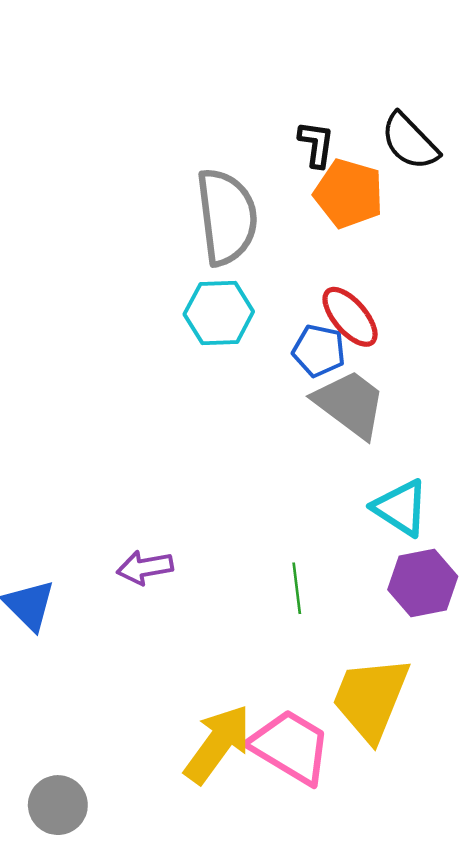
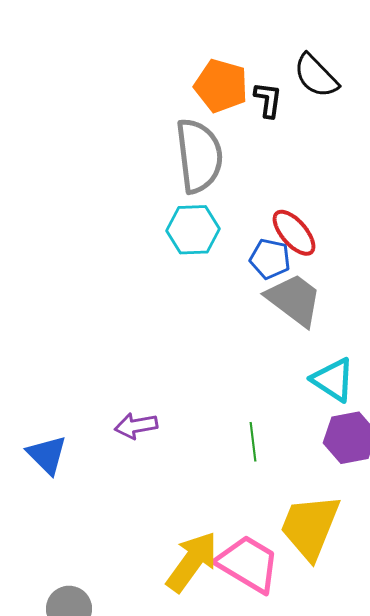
black semicircle: (410, 142) -> (316, 76), moved
orange pentagon: (349, 193) -> (221, 86), moved

